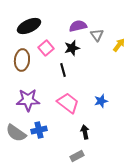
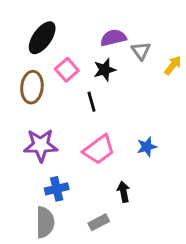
black ellipse: (29, 26) -> (42, 38), turned -30
pink trapezoid: (68, 103) -> (99, 150), turned 105
gray semicircle: (16, 133) -> (45, 222), moved, turned -125
gray rectangle: (77, 156) -> (99, 222), moved

